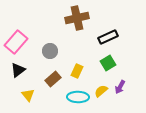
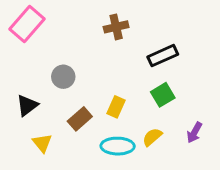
brown cross: (77, 18) -> (116, 27), size x0.7
pink rectangle: (16, 42) -> (27, 24), moved
gray circle: (50, 51) -> (63, 77), moved
purple arrow: (120, 87) -> (194, 132), moved

